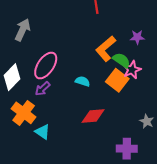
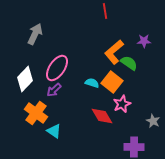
pink star: (132, 70) -> (122, 104), moved
orange square: (117, 80) -> (112, 82), moved
red diamond: (93, 116) -> (102, 116), turned 65

